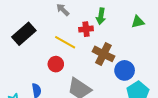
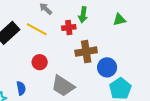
yellow line: (65, 42) -> (37, 29), moved
brown cross: (103, 54) -> (86, 52), turned -35

